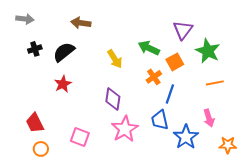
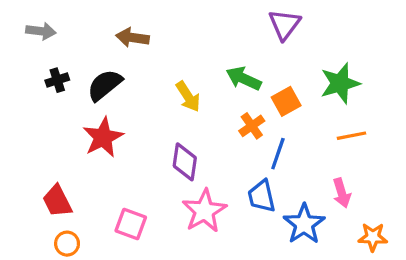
purple triangle: (183, 30) -> (284, 25), moved
green star: (208, 51) -> (340, 83), turned 30
red star: (63, 84) -> (103, 137), size x1.4

